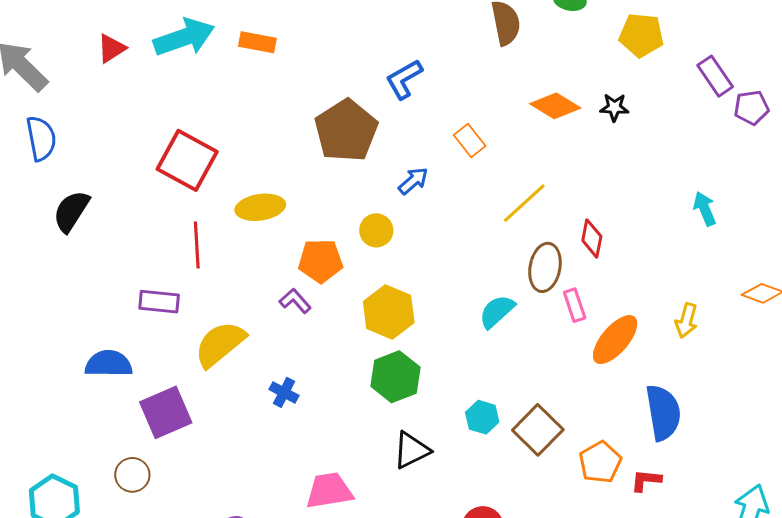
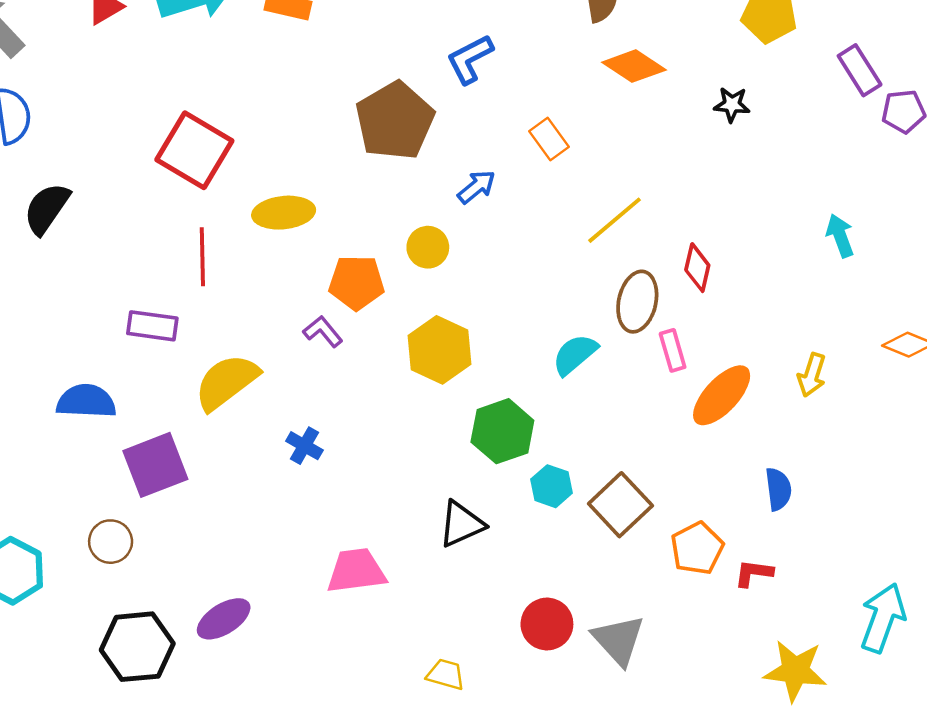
orange diamond: (555, 106) -> (634, 66), moved
green hexagon: (395, 377) -> (502, 431), moved
blue semicircle: (663, 413) -> (778, 489), size x0.6

